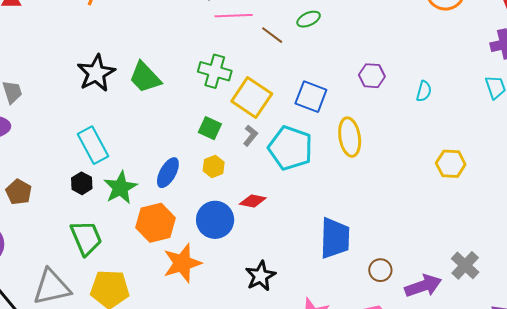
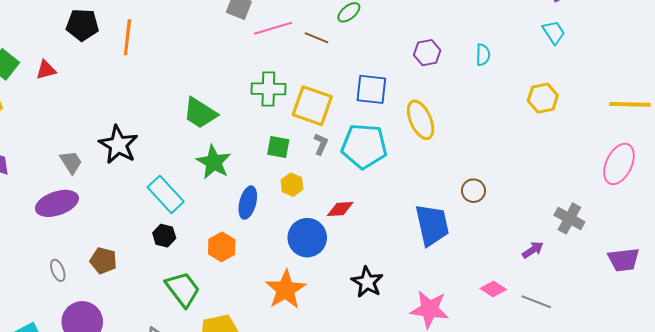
black star: (96, 73) -> (118, 145), moved
yellow hexagon: (451, 164) -> (543, 98), moved
green star: (120, 188) -> (214, 162), moved
orange hexagon: (156, 223) -> (222, 247), moved, size x0.7
brown circle: (380, 270) -> (473, 191), moved
purple arrow: (423, 286) -> (533, 250), size x0.6

